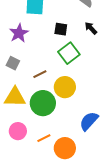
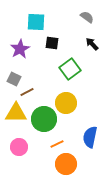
black square: (61, 29) -> (52, 43), moved
brown line: (40, 74) -> (27, 92), moved
blue semicircle: (89, 121) -> (90, 137), turned -30
orange line: (44, 138) -> (57, 144), moved

